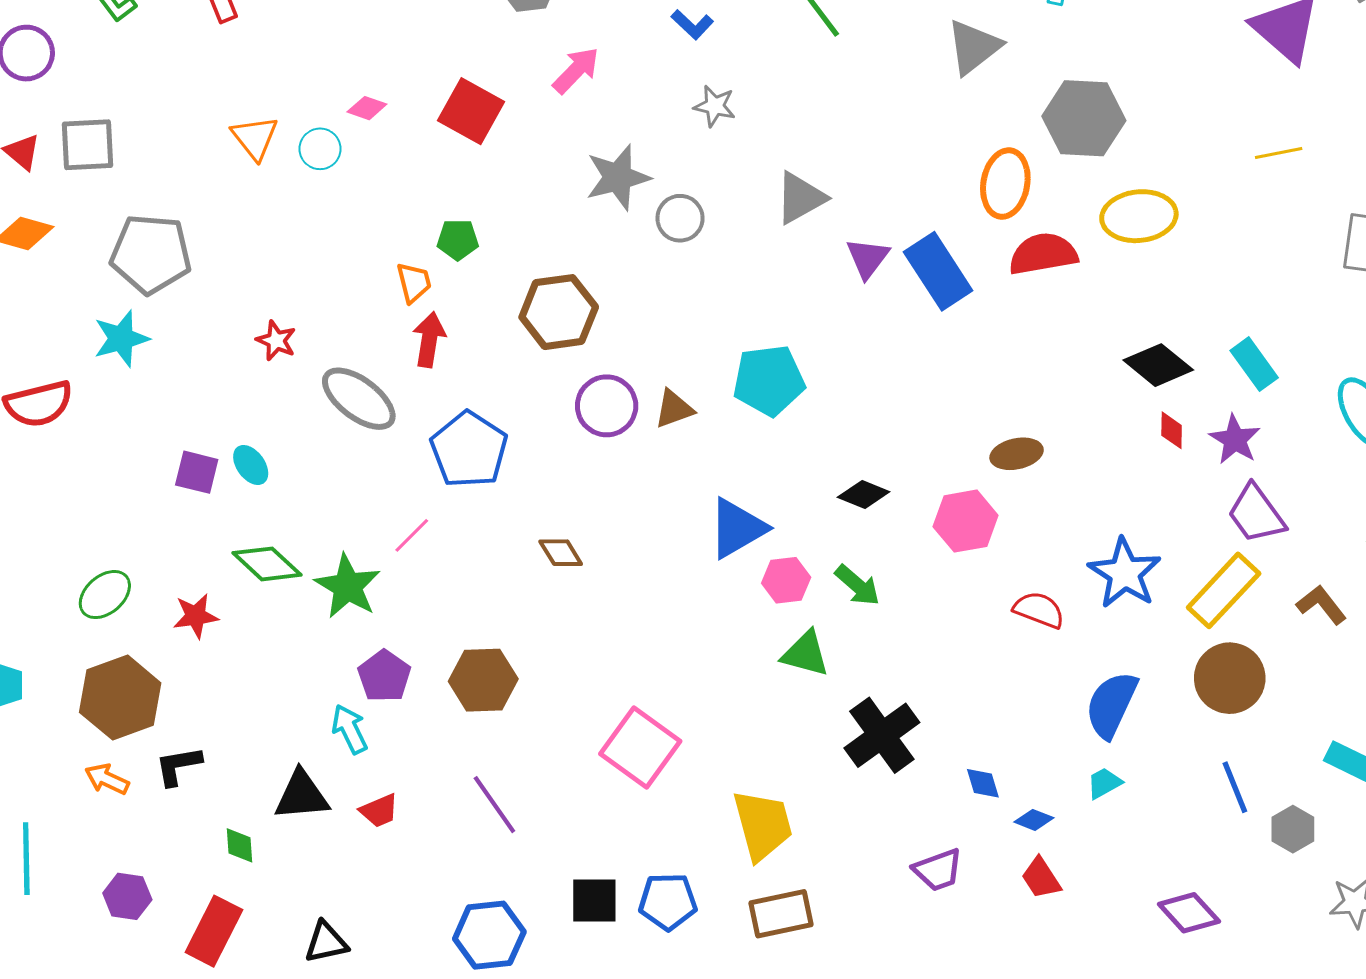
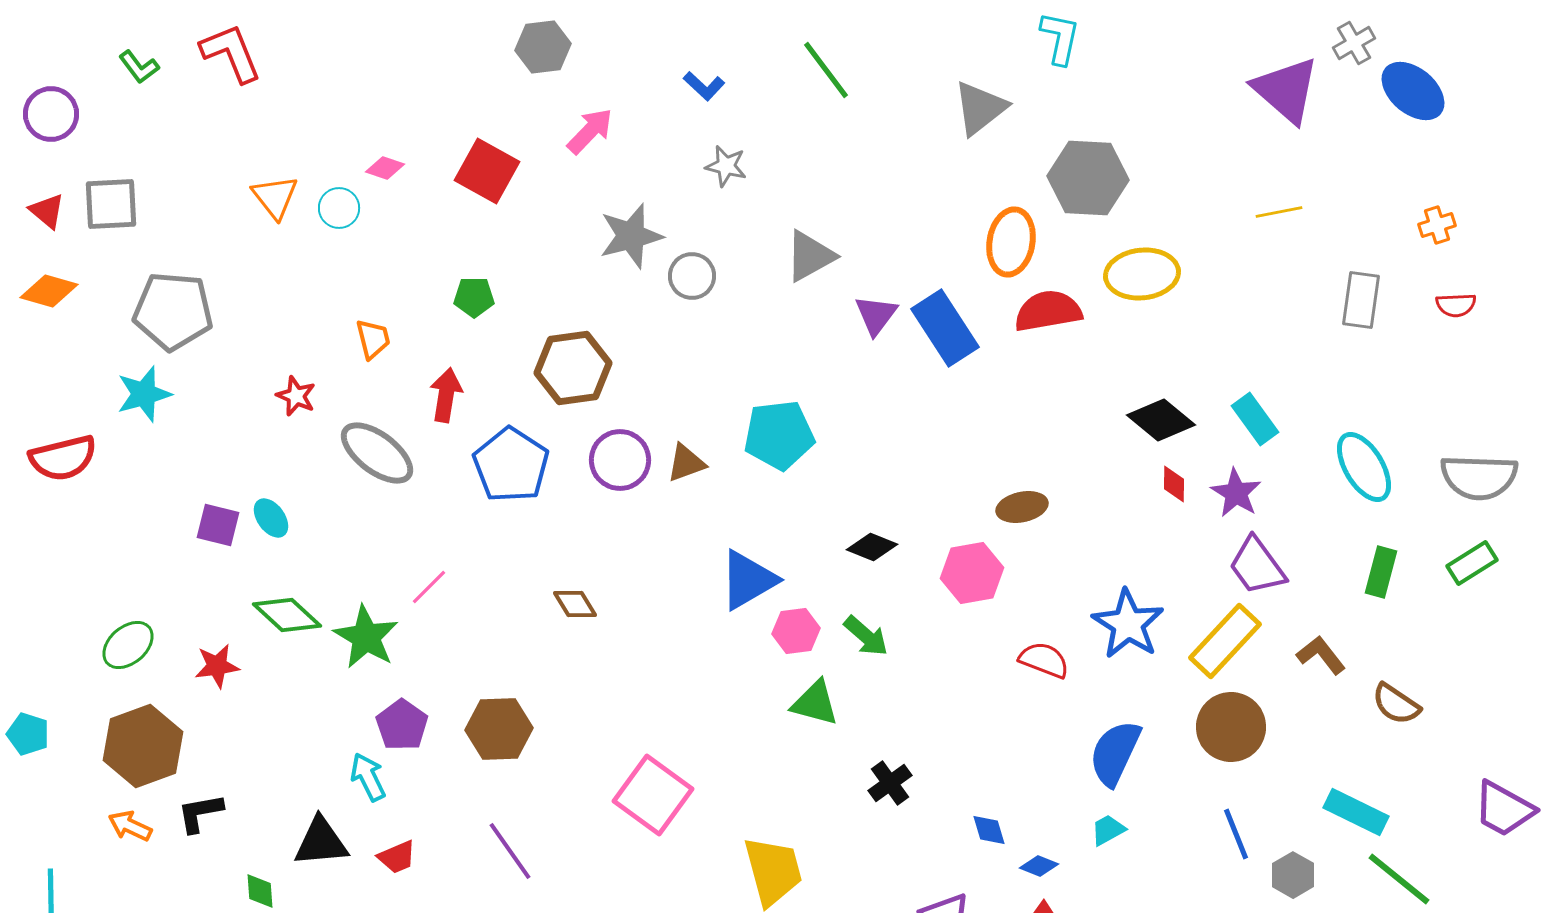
orange trapezoid: (414, 282) -> (373, 339), moved
blue pentagon: (469, 450) -> (511, 465), moved
black cross: (882, 735) -> (890, 783), size x0.6

